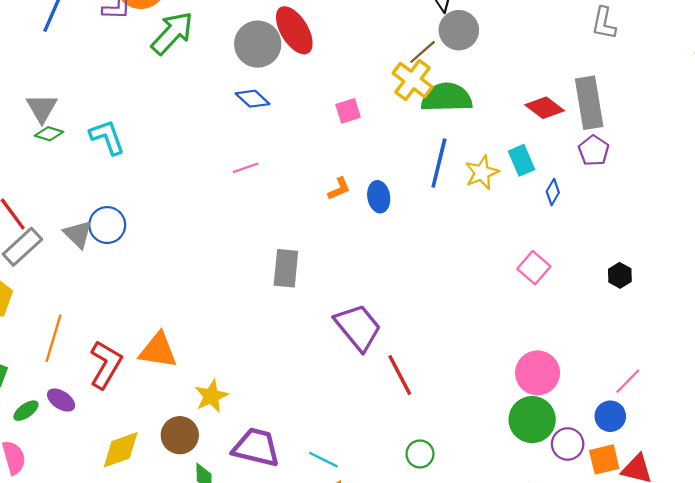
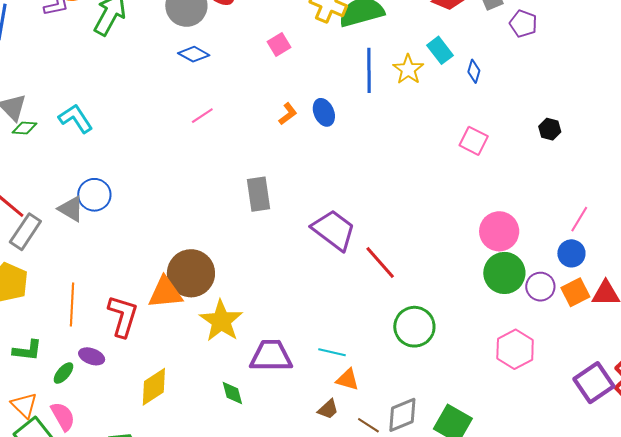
purple pentagon: (594, 151) -> (523, 24), moved
yellow star: (211, 396) -> (221, 321), size x1.4
brown circle: (180, 435) -> (191, 273), moved, size x1.4
green circle: (420, 454) -> (414, 327), size x1.6

